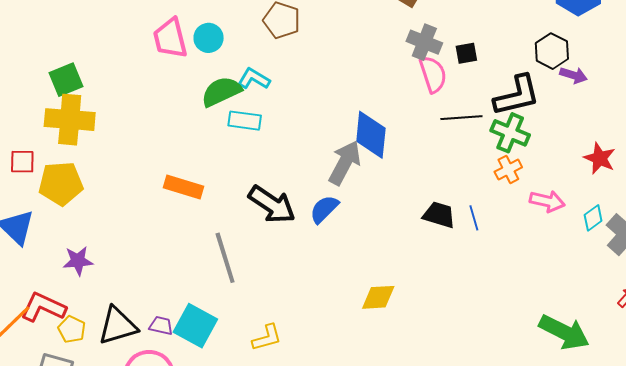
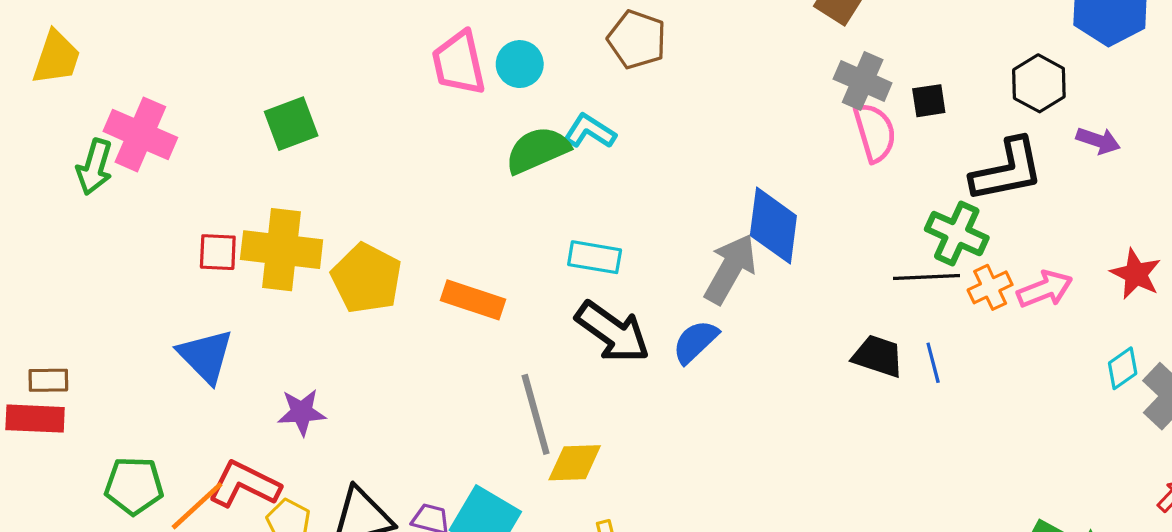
black hexagon: (552, 51) -> (1039, 83), moved
black line: (461, 118) -> (926, 277), moved
yellow cross: (70, 120) -> (282, 250), moved
cyan rectangle: (245, 121) -> (595, 257), moved
green cross: (510, 133) -> (957, 234), moved
yellow pentagon: (61, 183) -> (366, 278), moved, turned 30
pink arrow: (547, 201) -> (1045, 289), moved, turned -36
yellow diamond: (378, 297) -> (575, 463), moved

